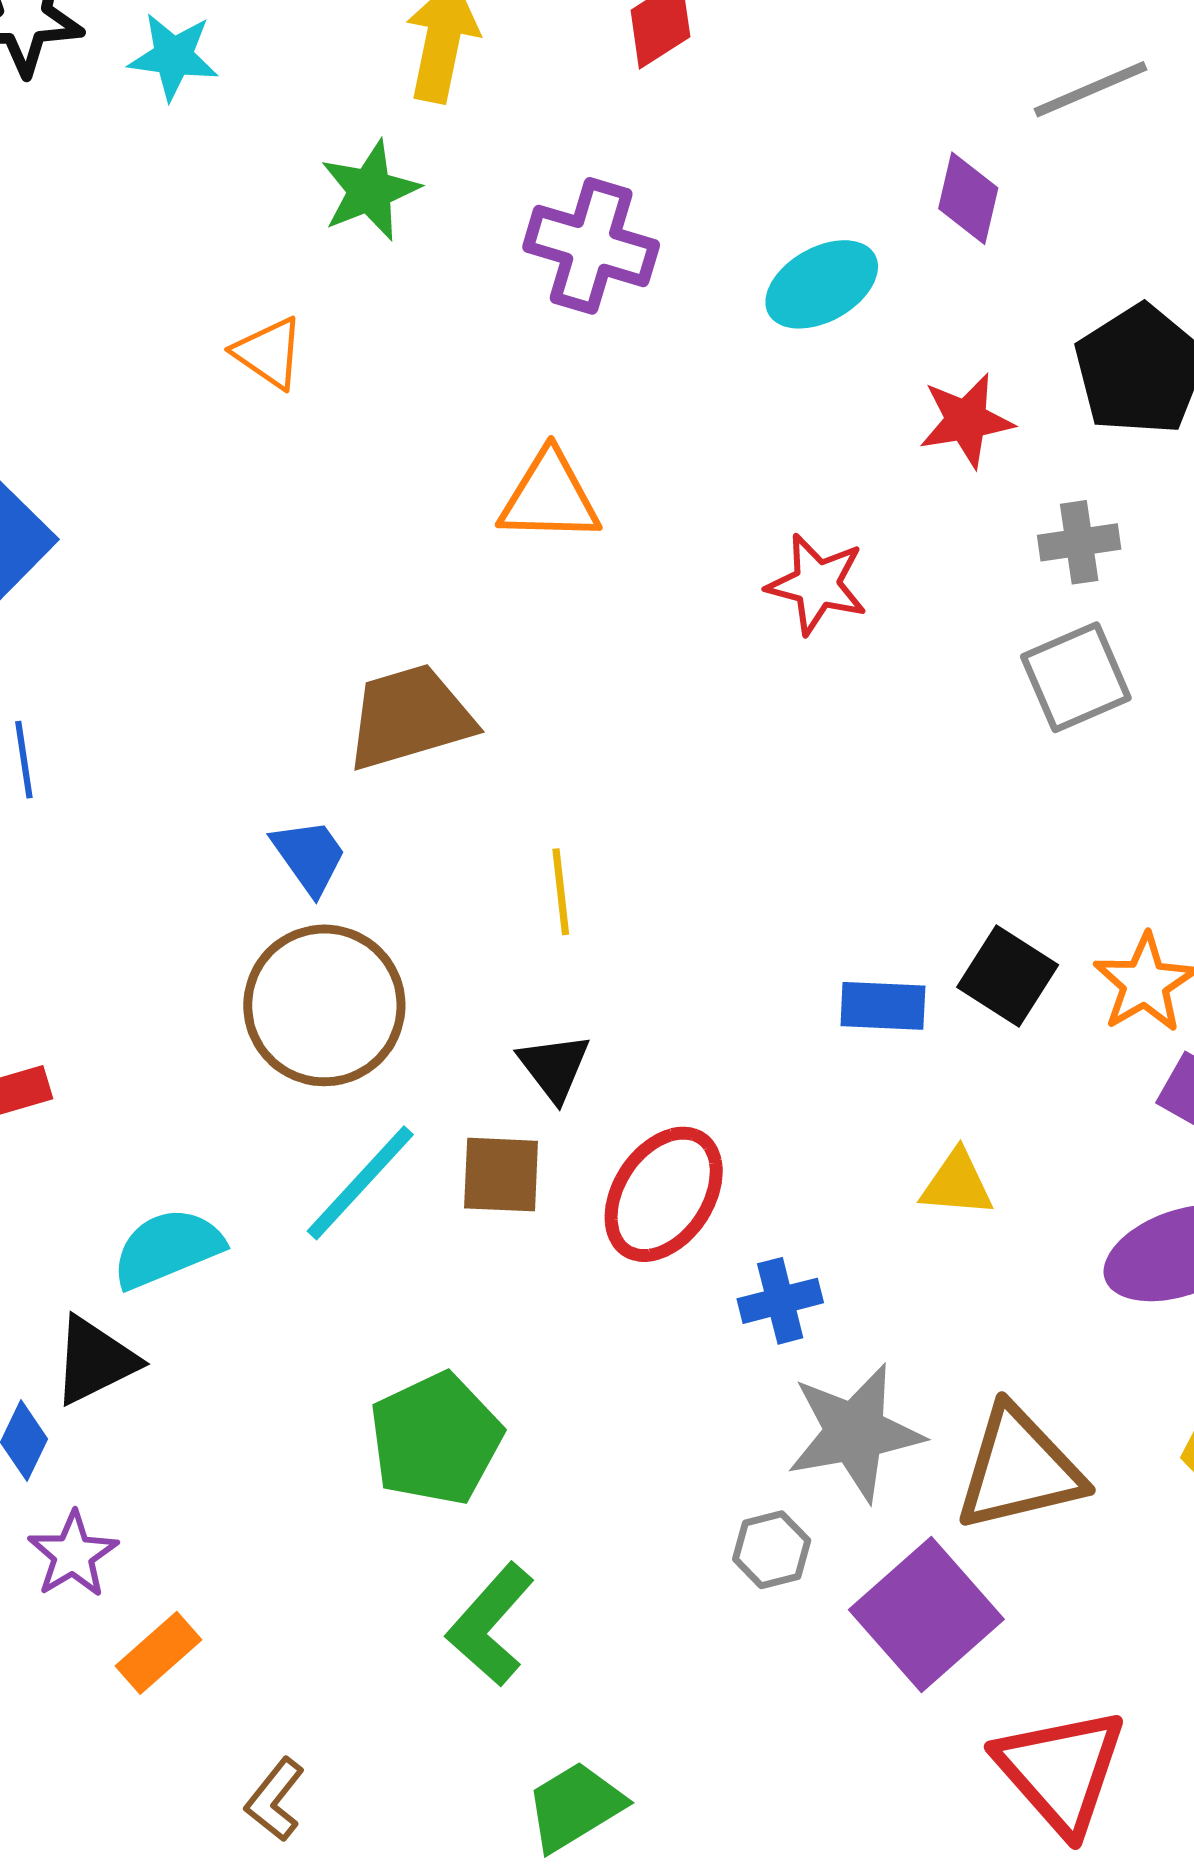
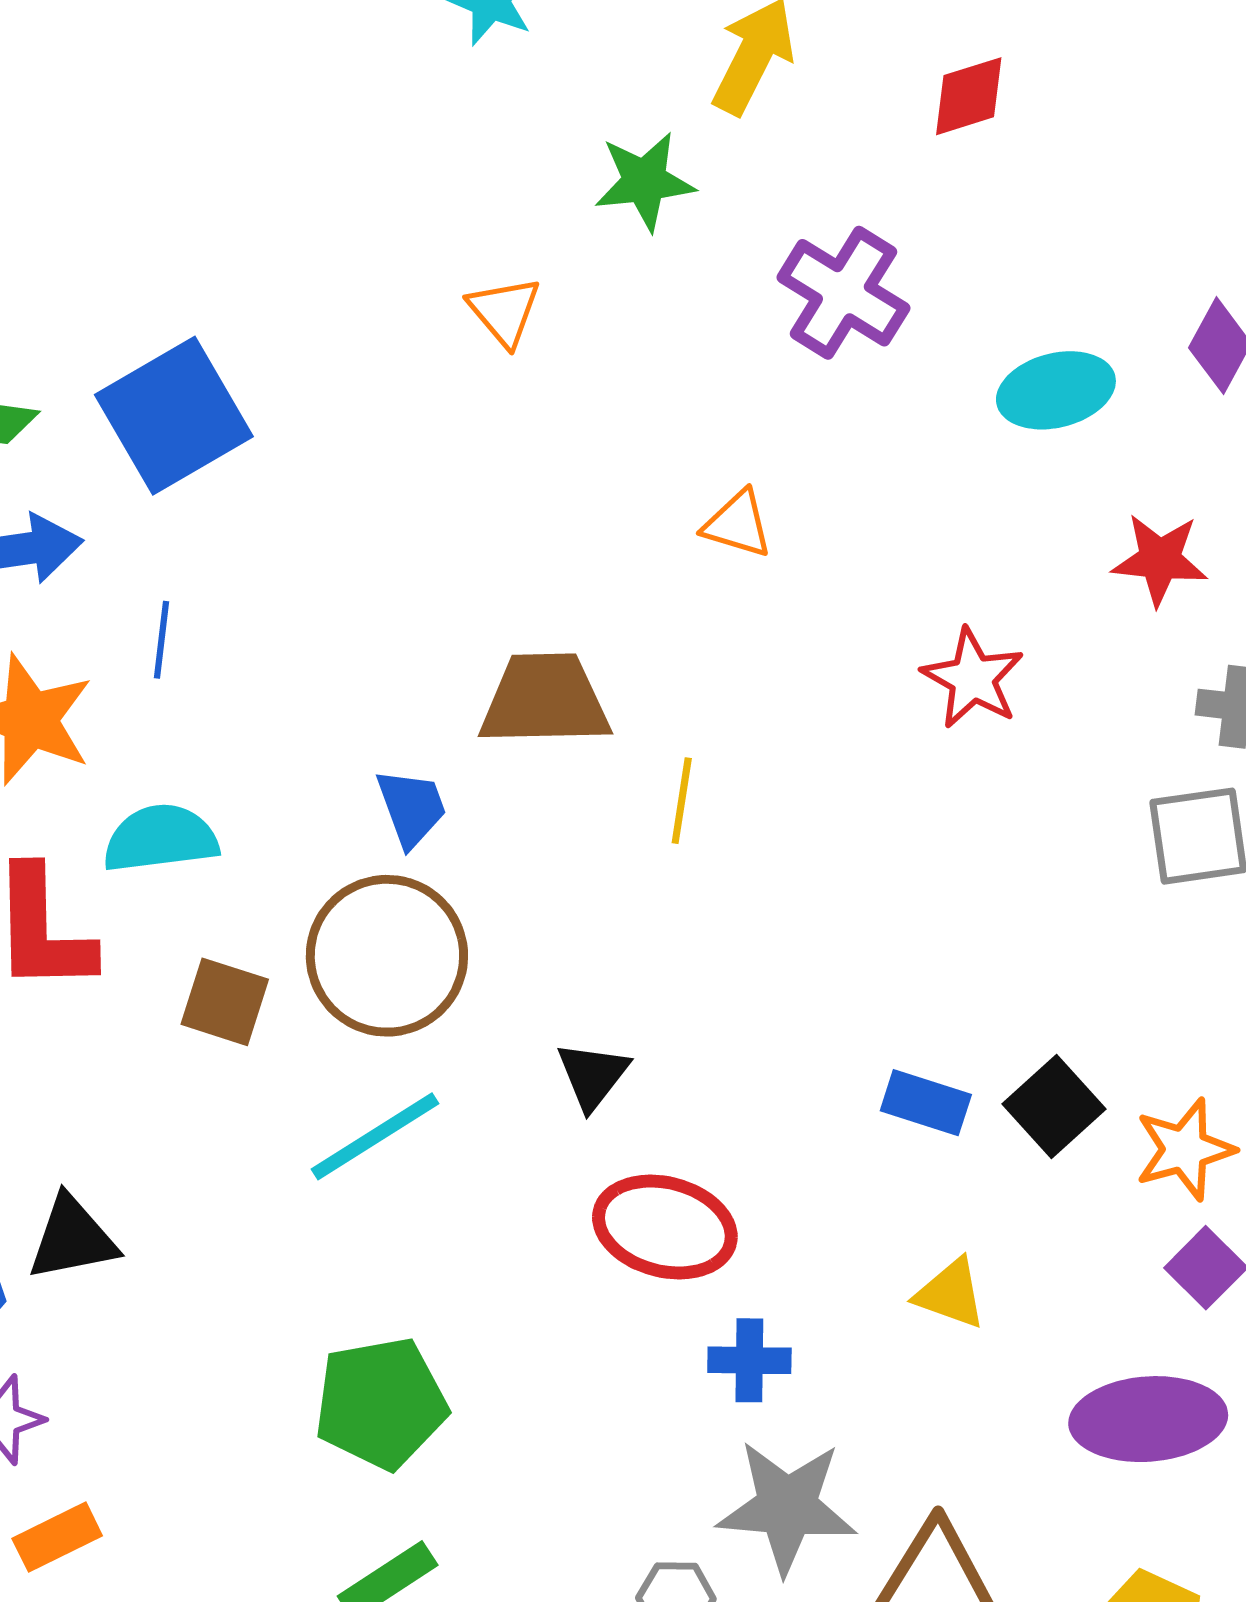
orange triangle: (550, 497) -> (738, 524), size x0.7
yellow line: (561, 892) -> (682, 801), moved
brown square: (501, 1175) -> (225, 1002), moved
red ellipse: (664, 1194) -> (665, 1227), turned 56
cyan semicircle: (168, 1248) -> (161, 838), moved

